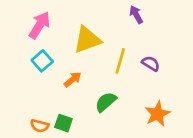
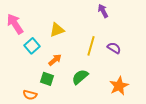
pink arrow: (40, 25) -> (15, 24), moved, turned -65
yellow triangle: (87, 40) -> (57, 30), moved, size x0.7
green square: (63, 123) -> (47, 79), moved

